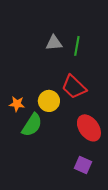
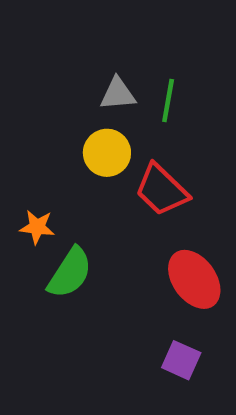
yellow circle: (49, 101) -> (107, 153), moved

